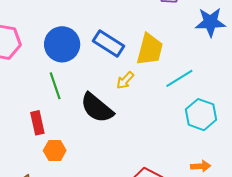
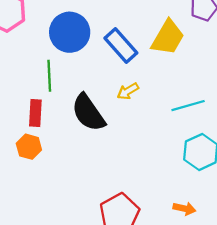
yellow trapezoid: (150, 49) -> (168, 38), moved
red rectangle: (37, 123) -> (35, 113), moved

